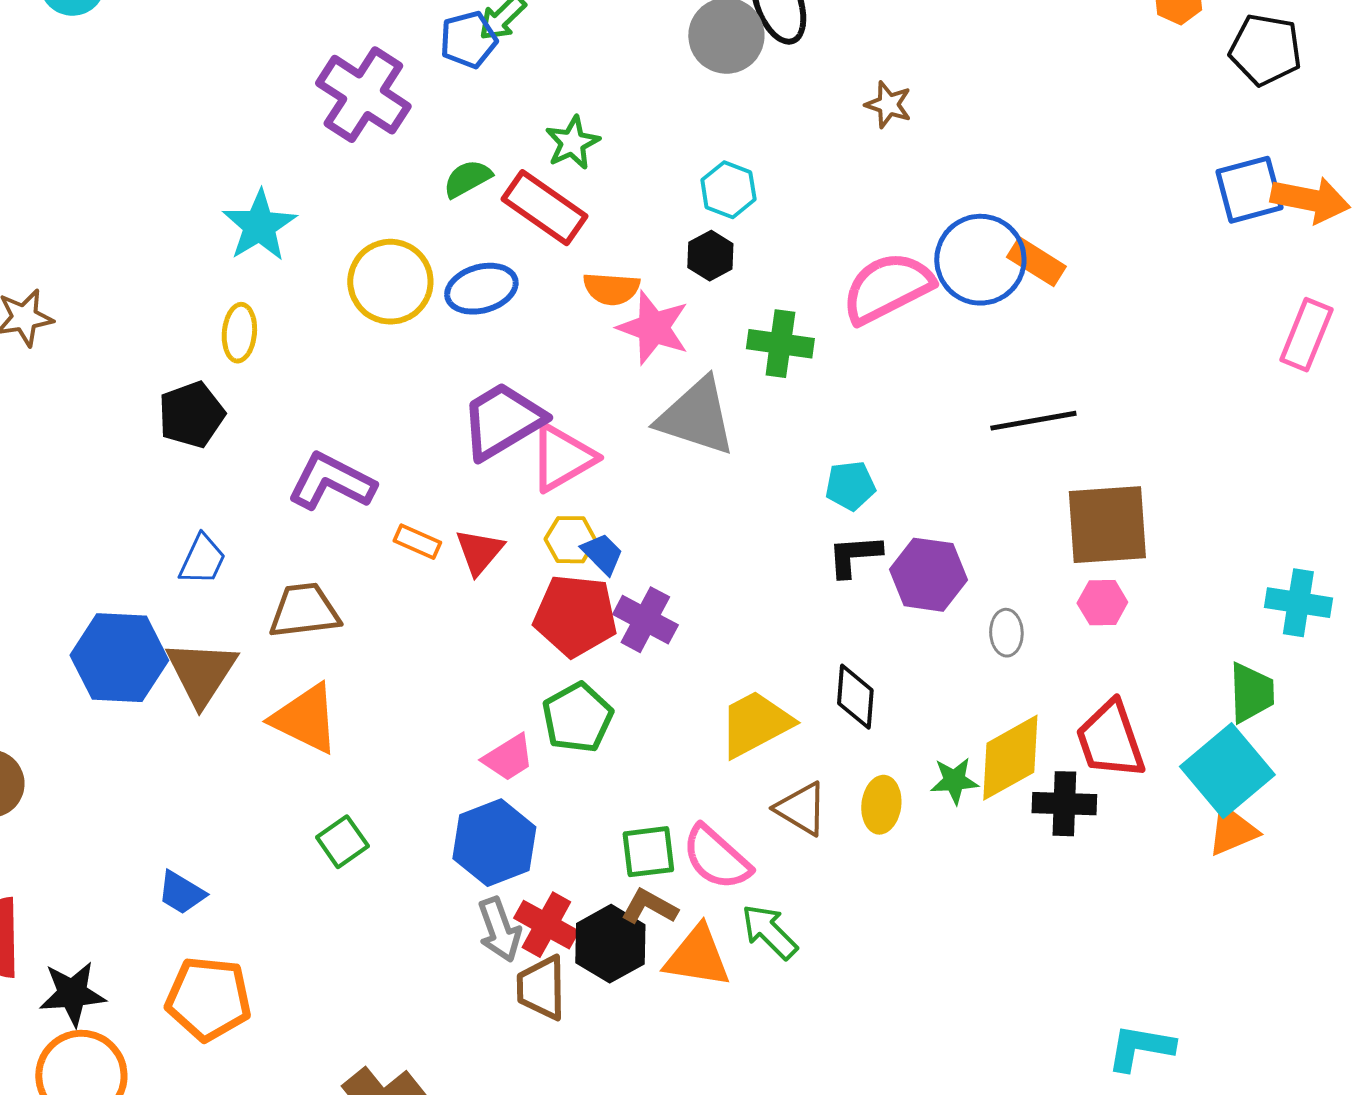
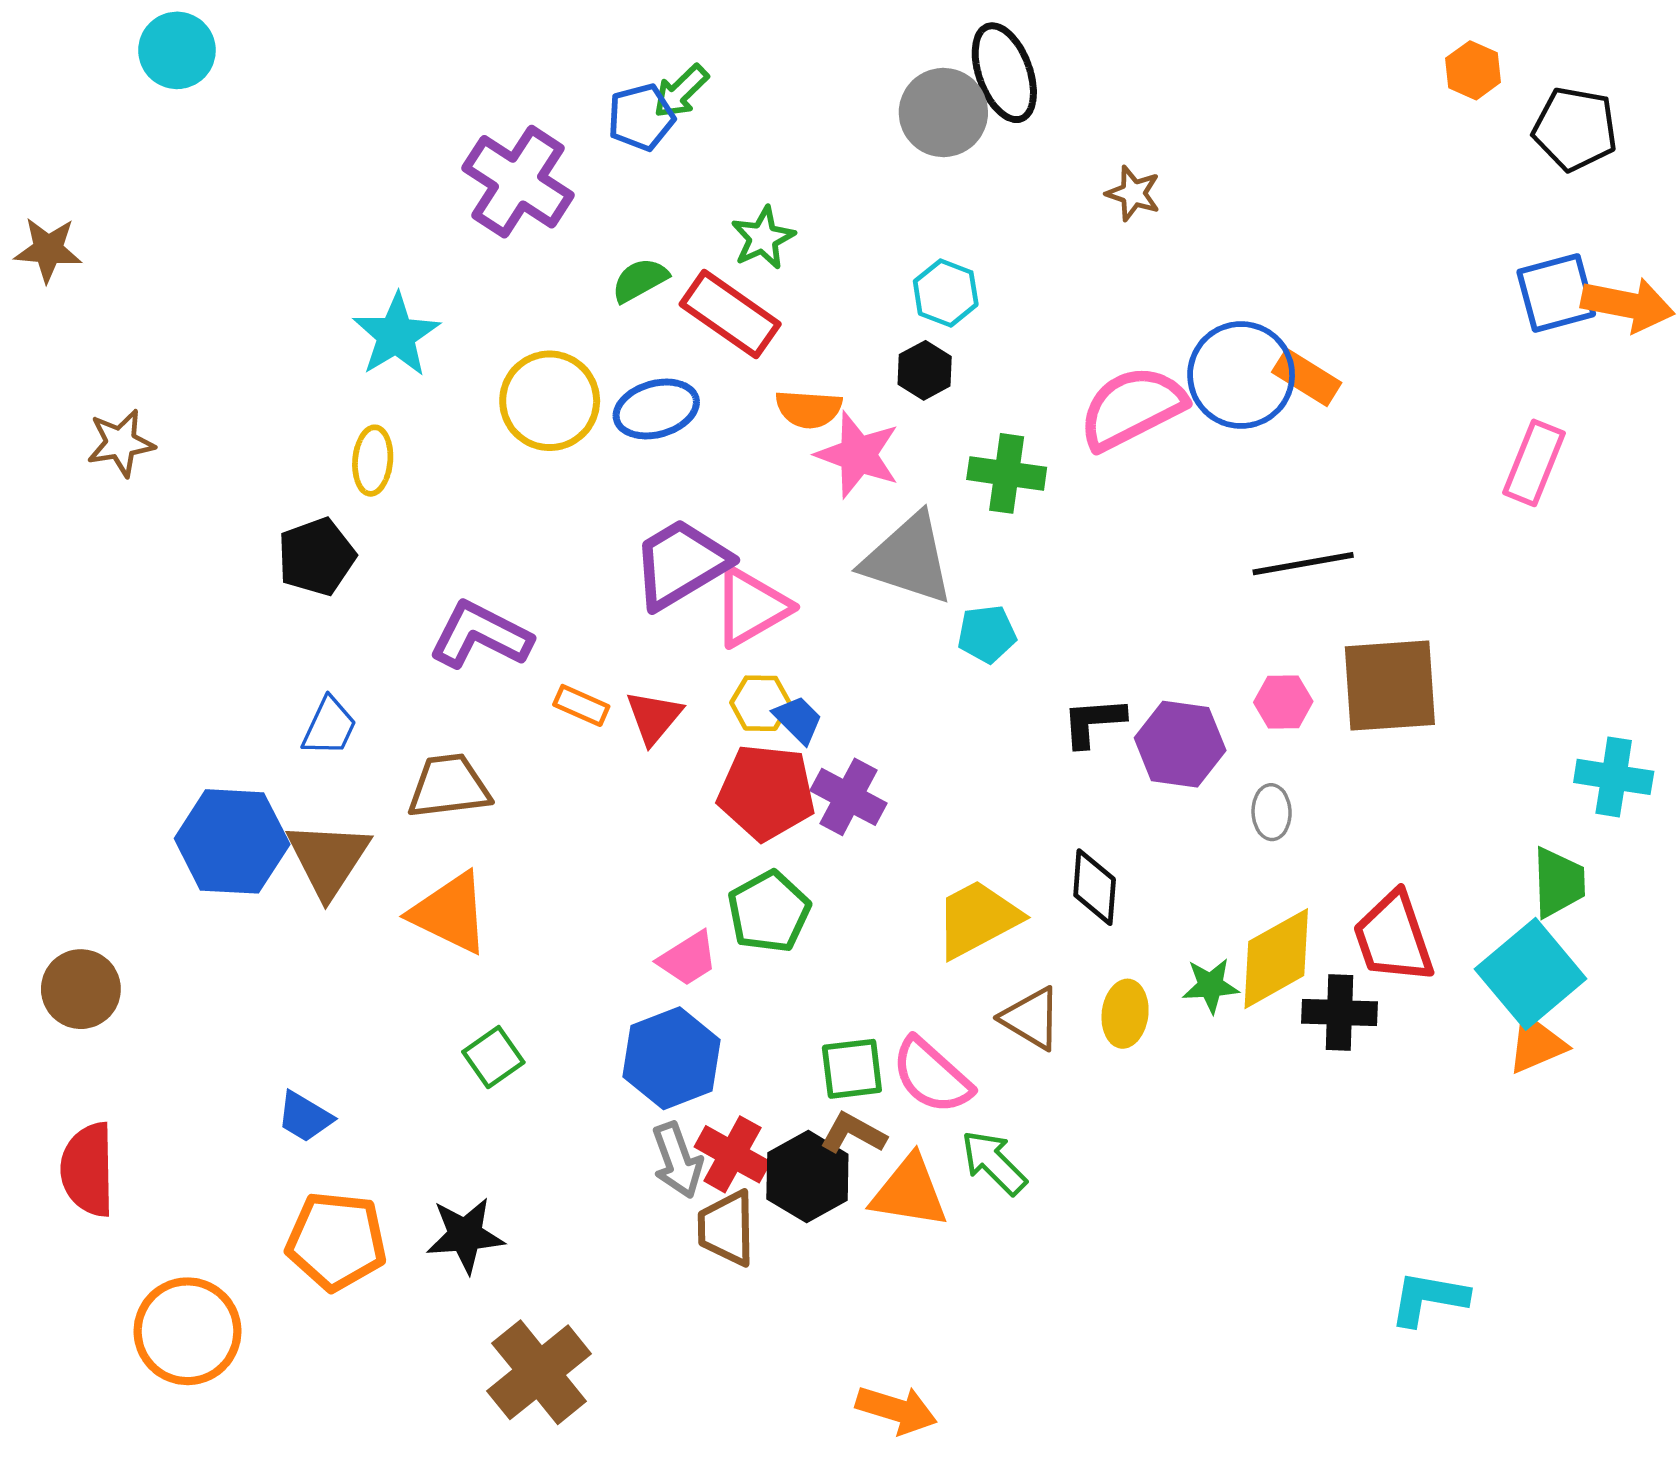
pink rectangle: (1306, 335) -> (1534, 463), moved
cyan pentagon: (850, 486) -> (987, 634), moved
pink hexagon: (1102, 603) -> (1283, 702), moved
black star: (72, 994) -> (465, 1235), moved

